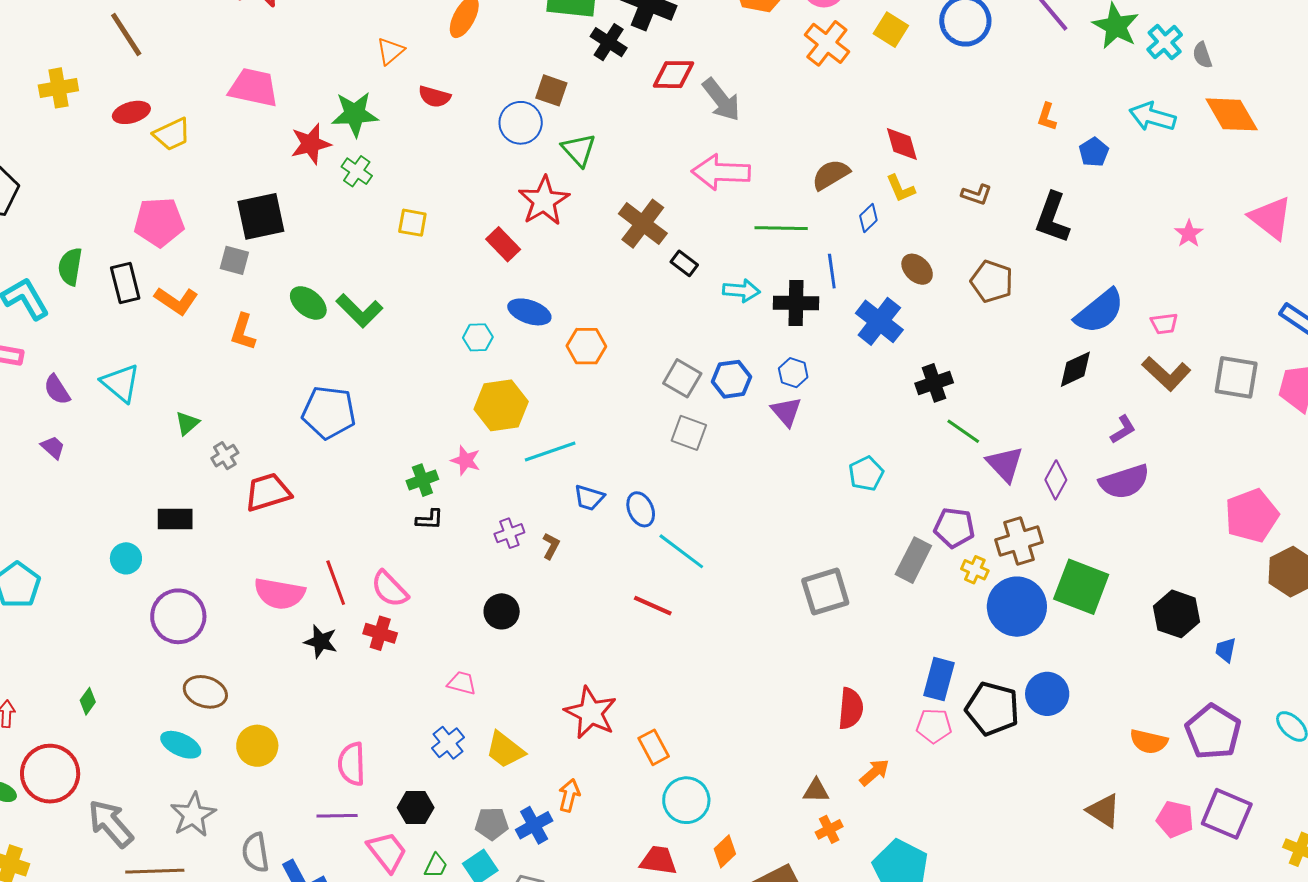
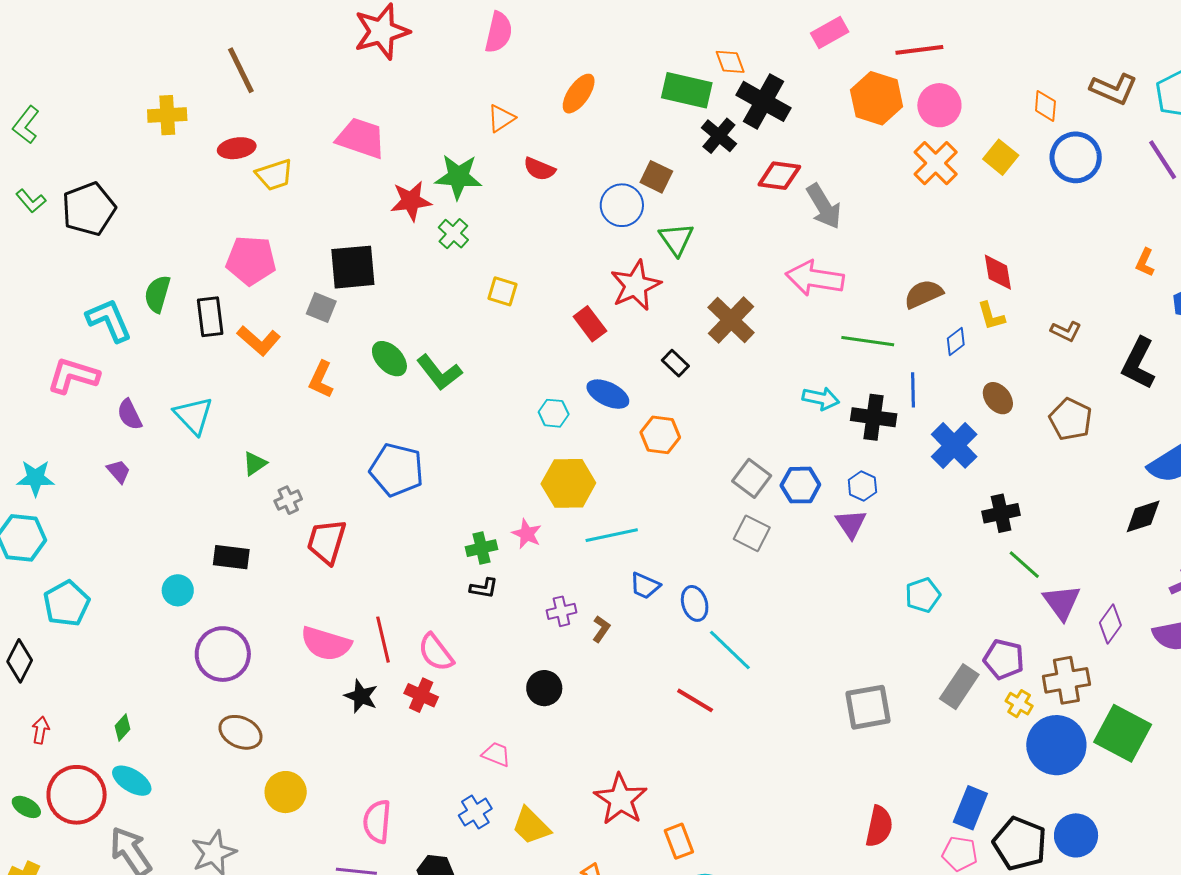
black rectangle: (684, 263) -> (675, 363), moved
red trapezoid: (268, 492) -> (327, 542), turned -63
cyan ellipse: (181, 745) -> (132, 781), moved

